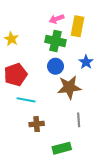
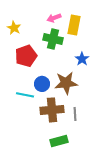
yellow star: (11, 39) -> (14, 28), moved
blue circle: (56, 66) -> (42, 84), moved
red pentagon: (16, 75) -> (26, 56), moved
brown cross: (37, 124) -> (52, 110), moved, size x1.6

